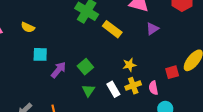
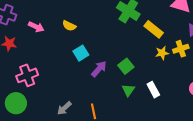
cyan square: (40, 54) -> (81, 53), turned -35
yellow star: (129, 65) -> (162, 53), moved
yellow cross: (133, 86) -> (181, 49), moved

